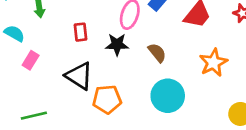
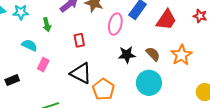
black star: (117, 44) -> (127, 55), moved
brown semicircle: (157, 53) -> (153, 54), moved
orange pentagon: (107, 99) -> (103, 89), turned -30

